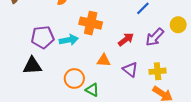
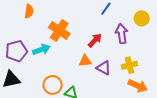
orange cross: (91, 23) -> (59, 30), turned 30
purple arrow: (155, 37) -> (122, 34), turned 138
orange triangle: (104, 60) -> (85, 61), moved

